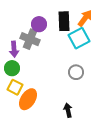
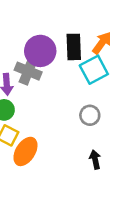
purple circle: (39, 24) -> (40, 51), size x1.5
black arrow: (68, 110) -> (95, 160), moved

